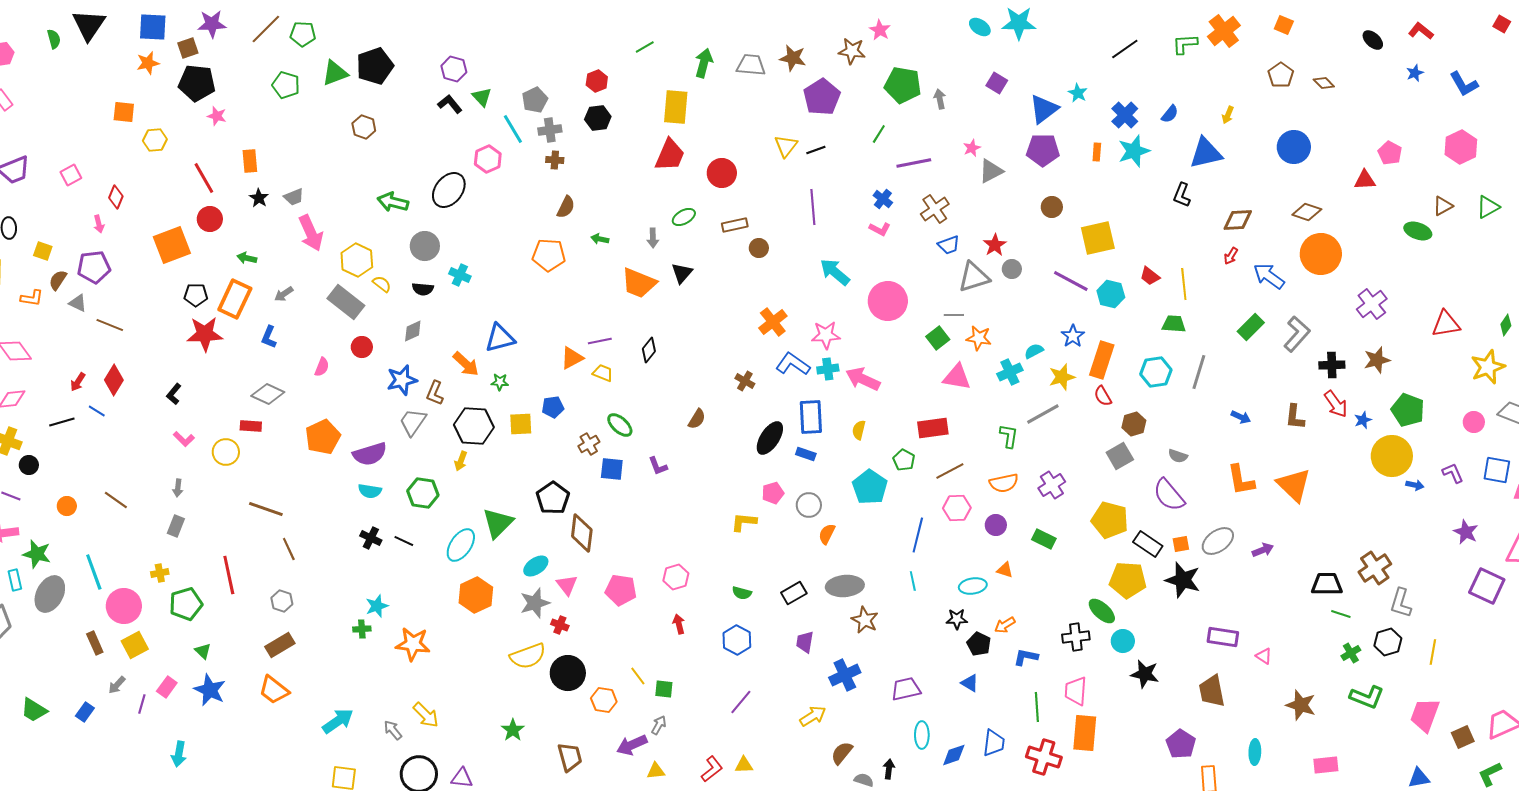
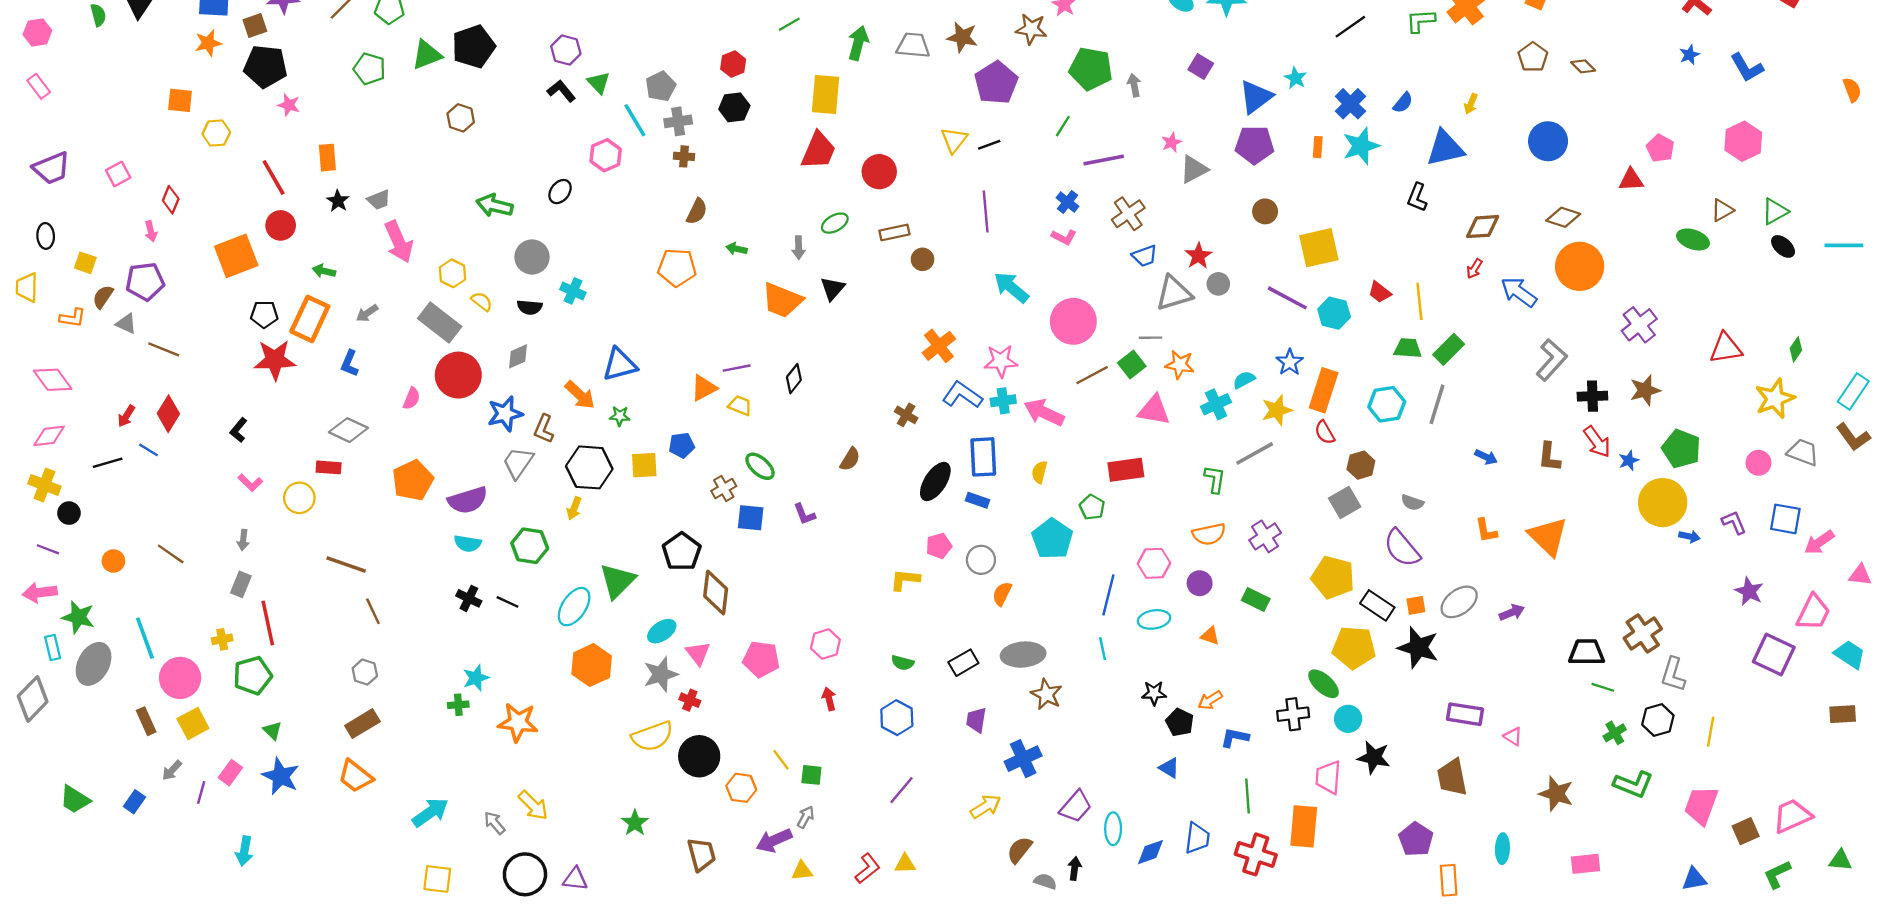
black ellipse: (1373, 40) -> (1783, 246), moved
black ellipse: (449, 190) -> (560, 192), size x0.6
yellow hexagon: (357, 260) -> (452, 273), size x0.7
green rectangle: (1251, 327) -> (1449, 349), moved
red circle: (362, 347) -> (458, 375), size x1.8
brown line: (950, 471) -> (1092, 375), moved
orange L-shape: (1241, 480) -> (1486, 531), size x0.7
red line: (229, 575) -> (268, 623), moved
cyan ellipse: (973, 586) -> (1154, 619), moved
purple trapezoid: (906, 689) -> (1076, 807), moved, turned 144
pink trapezoid: (1076, 691) -> (1328, 777), moved

